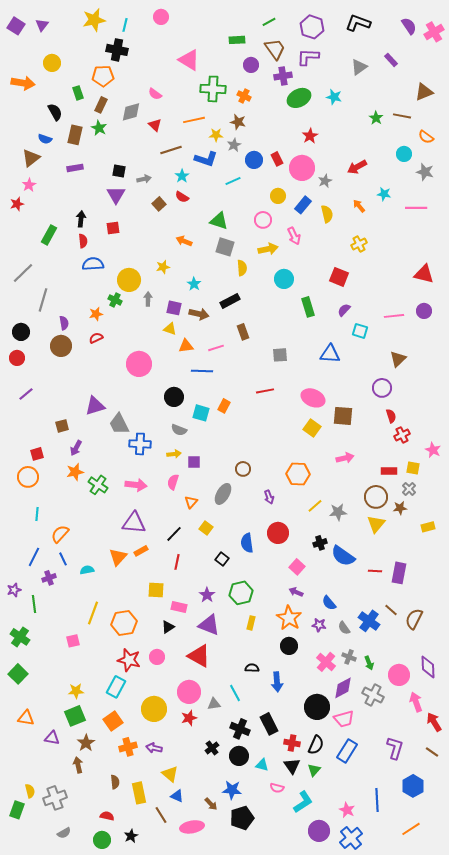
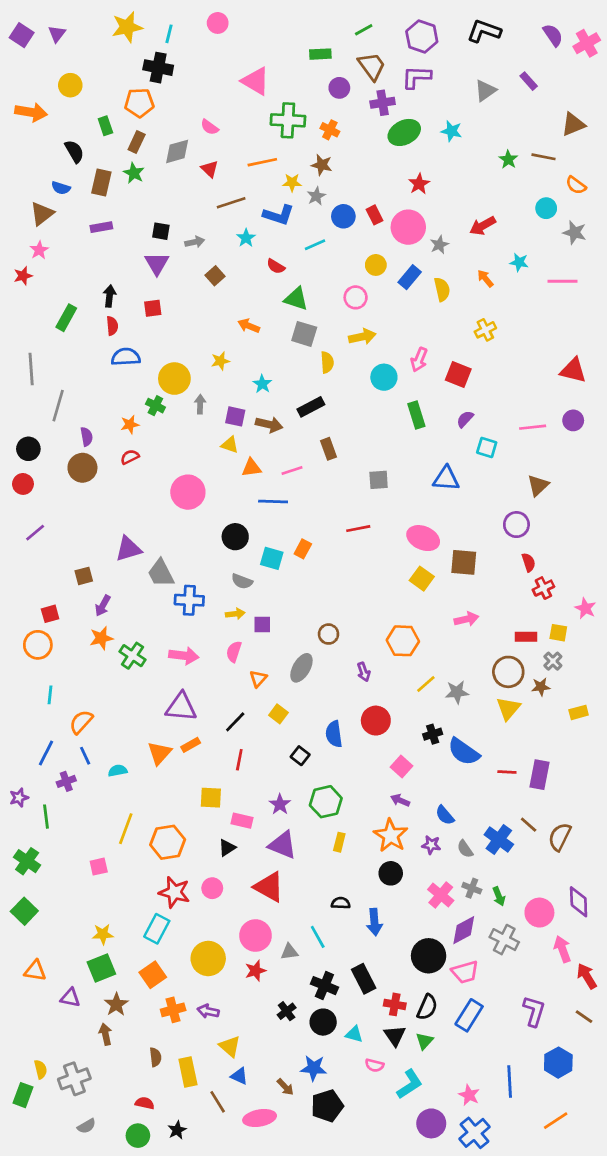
red semicircle: (182, 197) -> (276, 266), moved
pink arrow: (294, 236) -> (419, 360), moved, turned 48
gray line: (23, 273) -> (31, 369), turned -50

